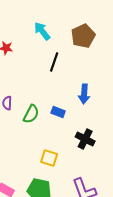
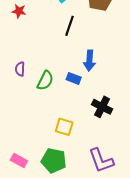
blue arrow: (84, 94) -> (89, 61), moved

